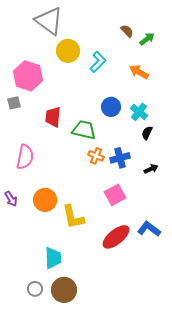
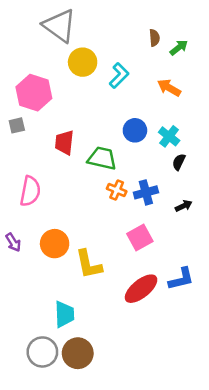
brown semicircle: (127, 31) -> (154, 38), turned 40
blue L-shape: (149, 229) -> (181, 279), turned 130
gray circle: (35, 289) -> (42, 352), size x1.6

